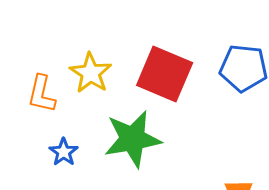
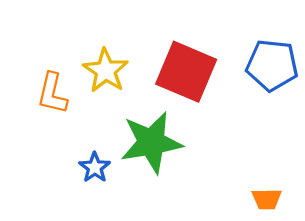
blue star: (64, 152) -> (95, 167), moved

